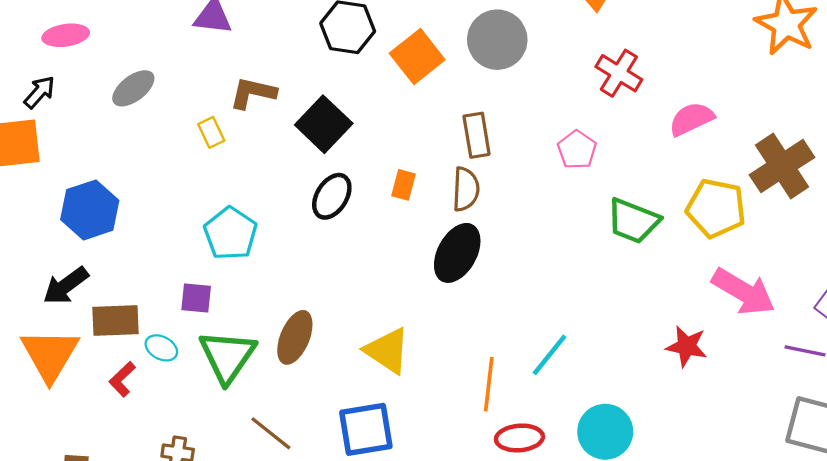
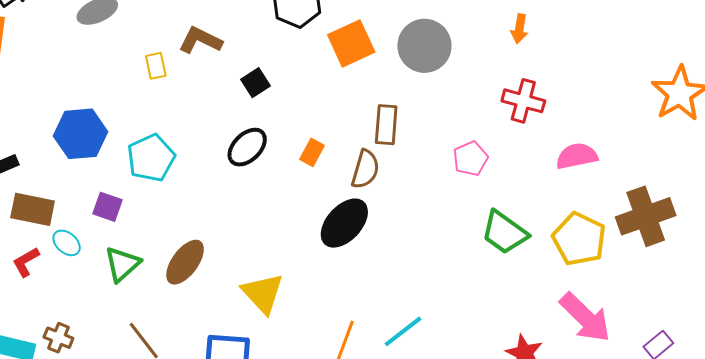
red cross: (619, 73) -> (523, 101), turned -30
black square: (324, 124) -> (255, 83), size x0.6
blue hexagon: (90, 210) -> (81, 134), moved
green triangle: (227, 356) -> (122, 264), size x0.7

